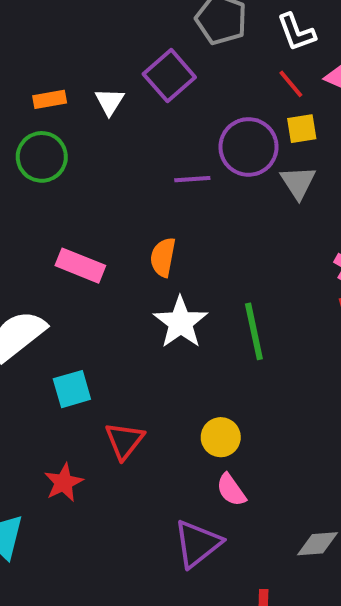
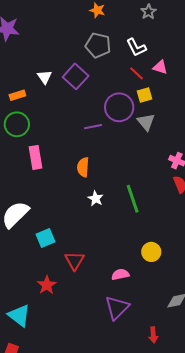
white triangle: (110, 102) -> (45, 77), moved
pink rectangle: (80, 266) -> (35, 157), moved, turned 65
white star: (181, 322) -> (96, 199), size x0.6
yellow circle: (221, 437) -> (151, 252), moved
pink semicircle: (231, 490) -> (120, 274), moved, turned 120

